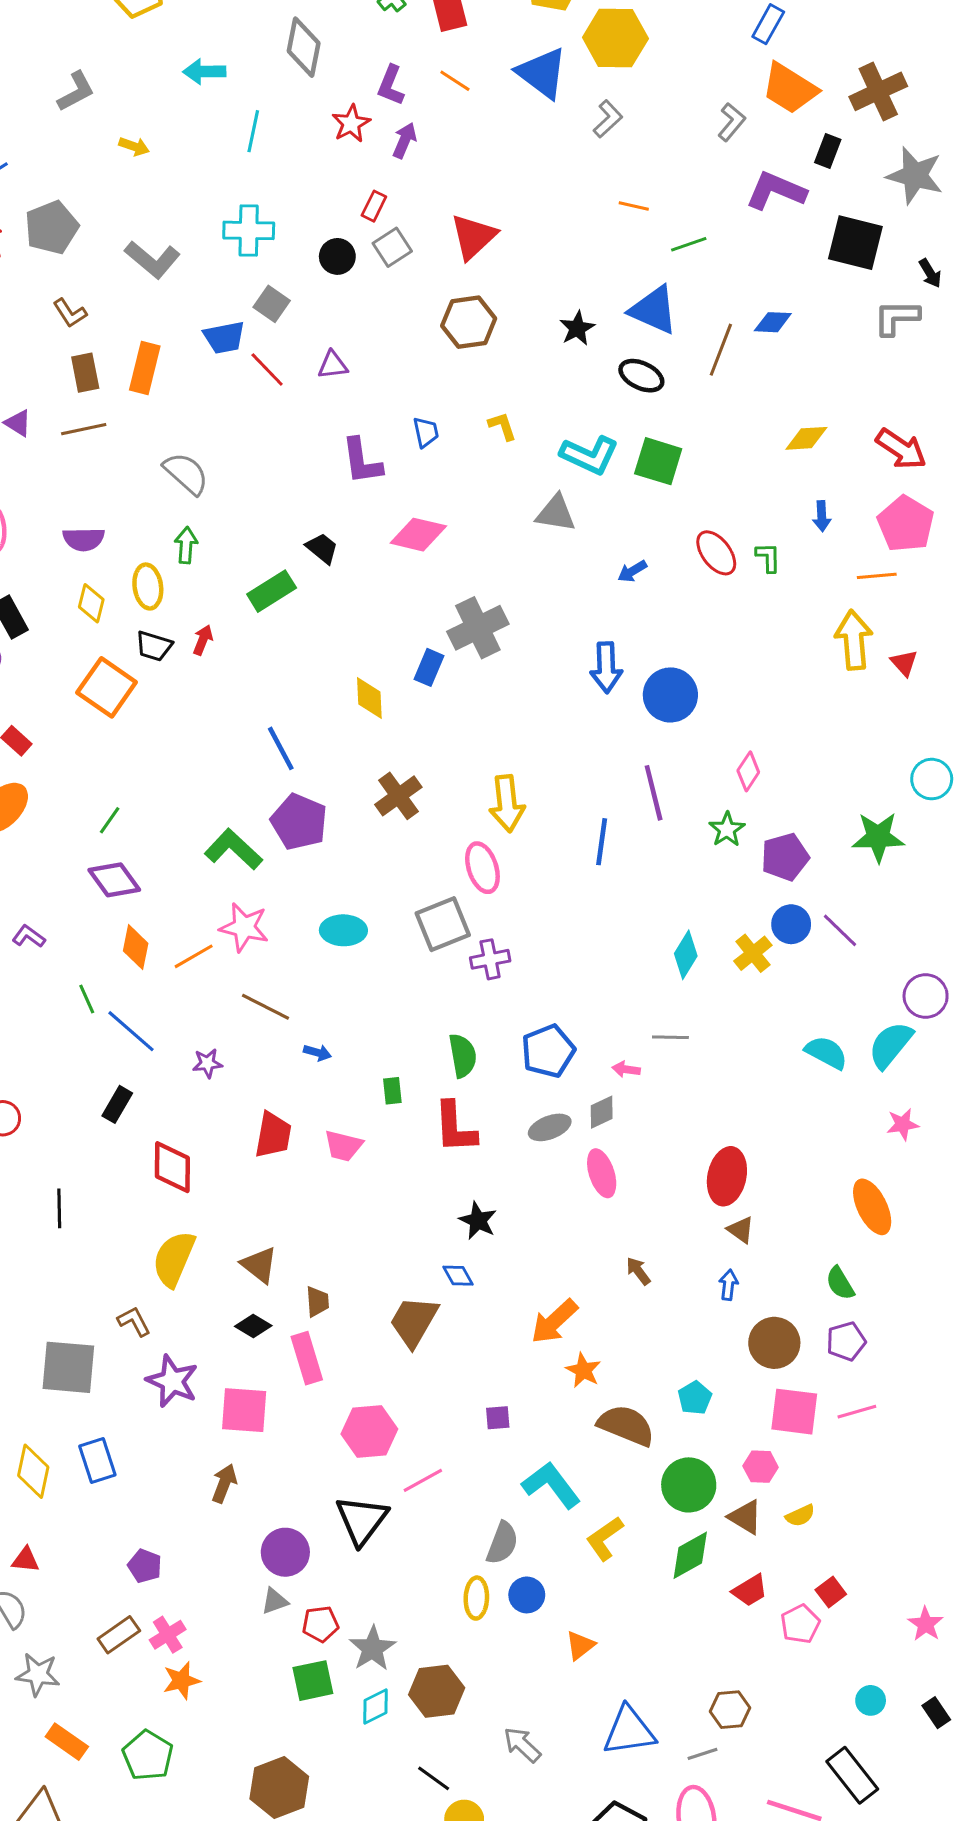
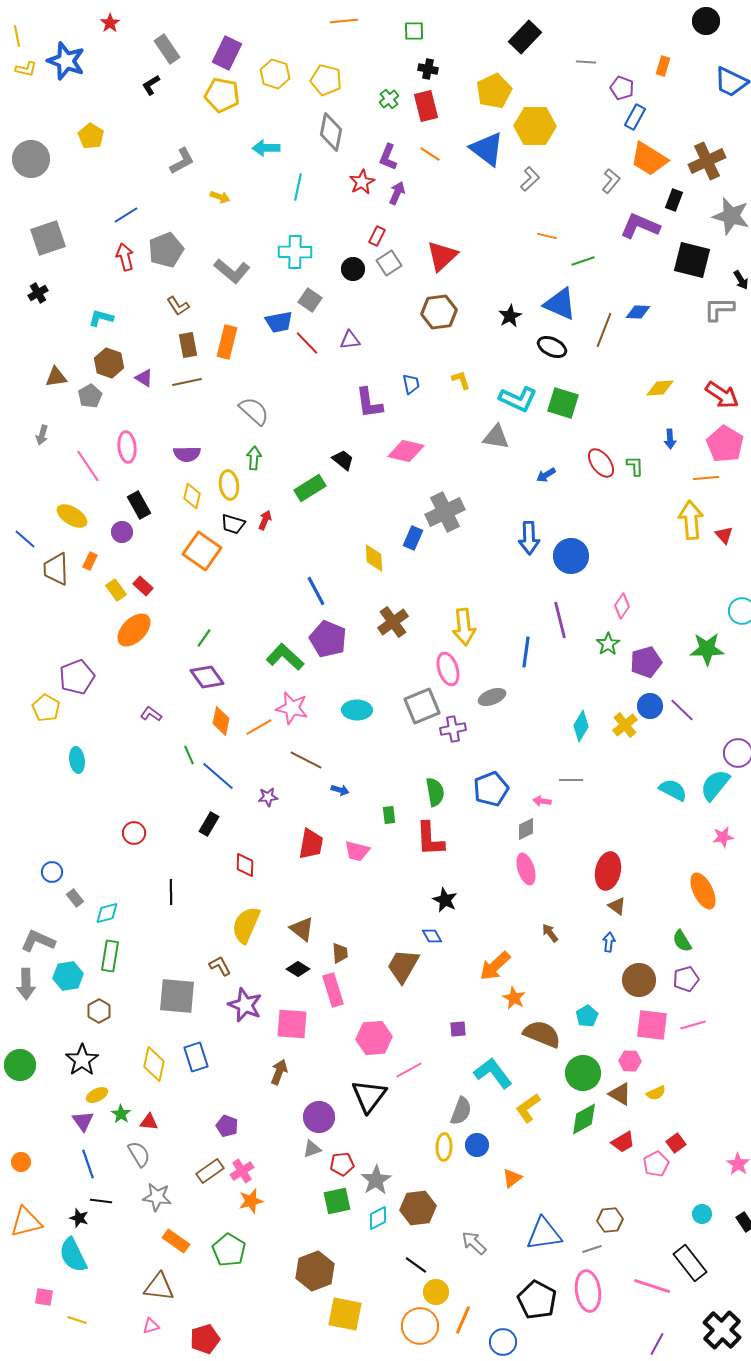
gray ellipse: (550, 1127) -> (492, 697), moved
red diamond: (172, 1167) -> (245, 865), size x0.7

